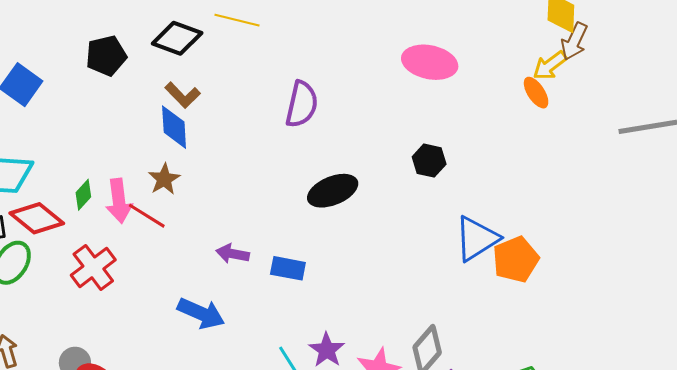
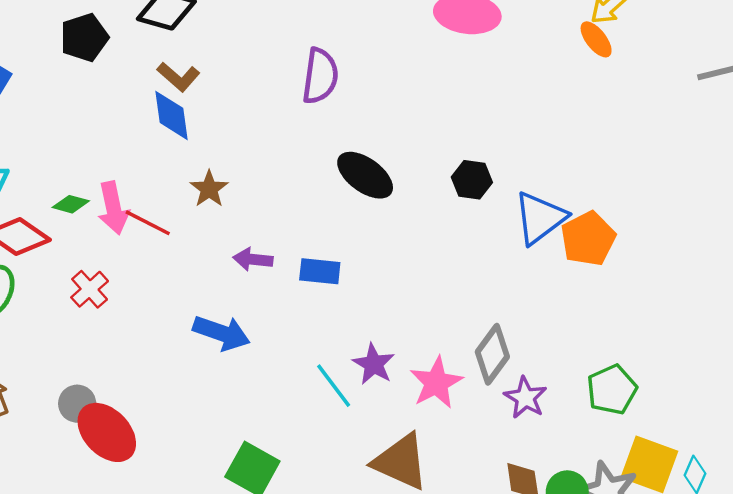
black hexagon: (429, 161) -> (472, 180), moved
brown star: (164, 179) -> (209, 189), moved
black ellipse: (333, 191) -> (365, 175), turned 63
green diamond: (83, 195) -> (71, 204), turned 68
red cross: (93, 267) -> (90, 289), size x0.7

